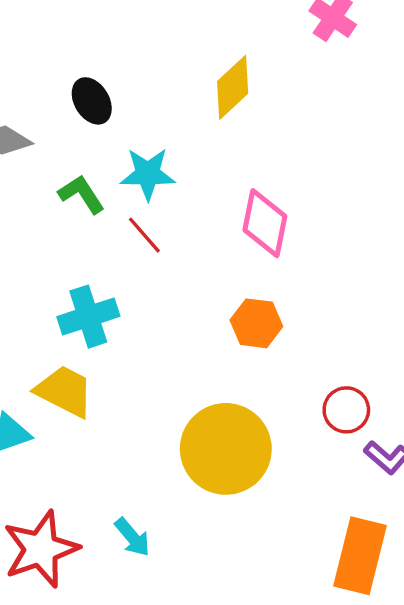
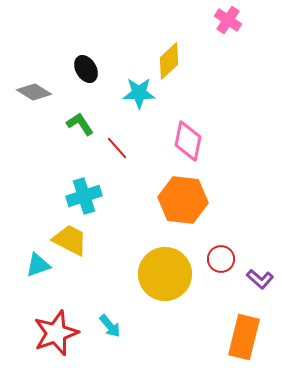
cyan star: (148, 174) -> (139, 93), moved
orange hexagon: (256, 323) -> (183, 200), size x1.6
red circle: (346, 410) -> (221, 259), moved

